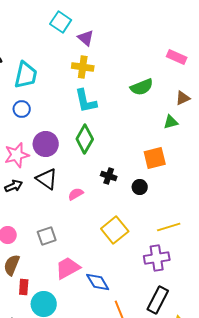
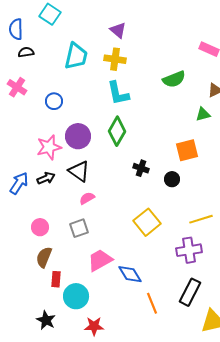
cyan square: (61, 22) -> (50, 14), moved
cyan trapezoid: (26, 75) -> (76, 56), moved
pink semicircle: (76, 194) -> (87, 198), moved

